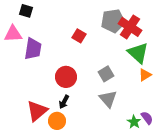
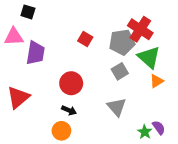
gray pentagon: (113, 21) -> (122, 42), moved
gray square: (106, 74) -> (120, 71), moved
black arrow: (64, 102) -> (69, 110), turned -96
red triangle: (37, 111) -> (18, 97), moved

